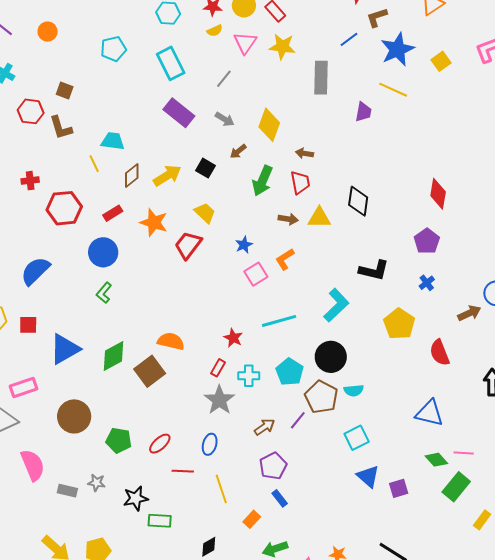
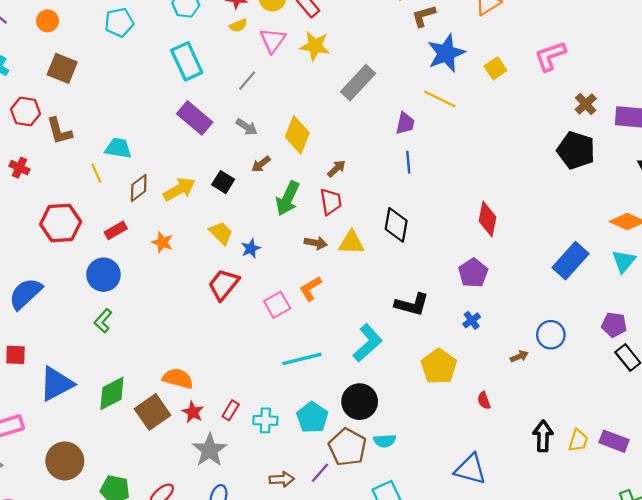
blue line: (349, 39) -> (408, 162), moved, turned -60
cyan pentagon: (113, 49) -> (119, 22), moved
gray rectangle: (321, 78) -> (358, 83), turned 40
brown square: (65, 90) -> (62, 68), moved, size x1.5
brown arrow: (304, 153) -> (337, 169), turned 126
red cross: (30, 181) -> (19, 168), moved, turned 30
orange star: (154, 222) -> (162, 242), size x0.7
red trapezoid: (188, 245) -> (224, 285), moved
blue star: (244, 245) -> (251, 248), moved
brown arrow: (469, 313) -> (519, 356), size x0.7
red star: (233, 338) -> (193, 412), moved
red semicircle: (440, 353) -> (484, 400), size x0.6
gray star: (219, 400) -> (210, 450), moved
brown arrow: (265, 427) -> (282, 479), turned 30

